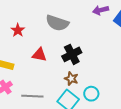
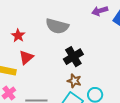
red triangle: (39, 55) -> (26, 57), moved, turned -49

